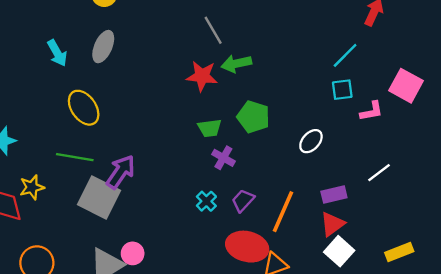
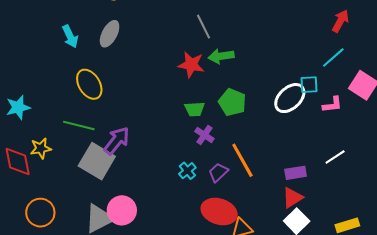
cyan line: (345, 55) -> (333, 58), moved
white ellipse: (311, 141) -> (290, 98), moved, size x1.5
orange line: (283, 212) -> (242, 160), moved, turned -57
pink circle: (133, 253) -> (122, 210), size x1.5

